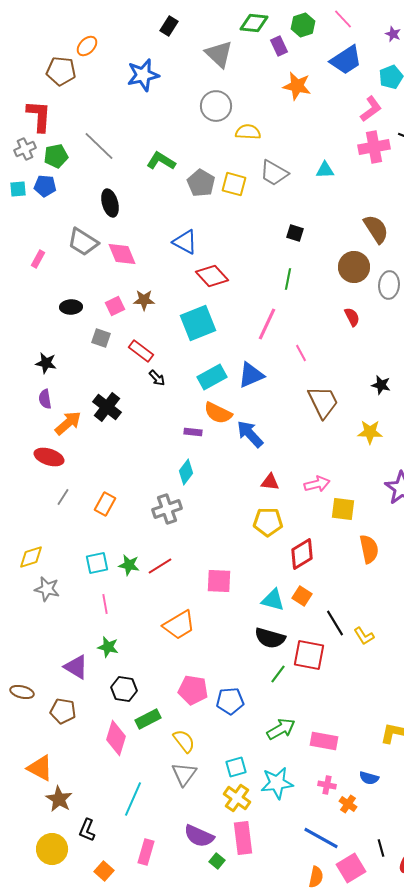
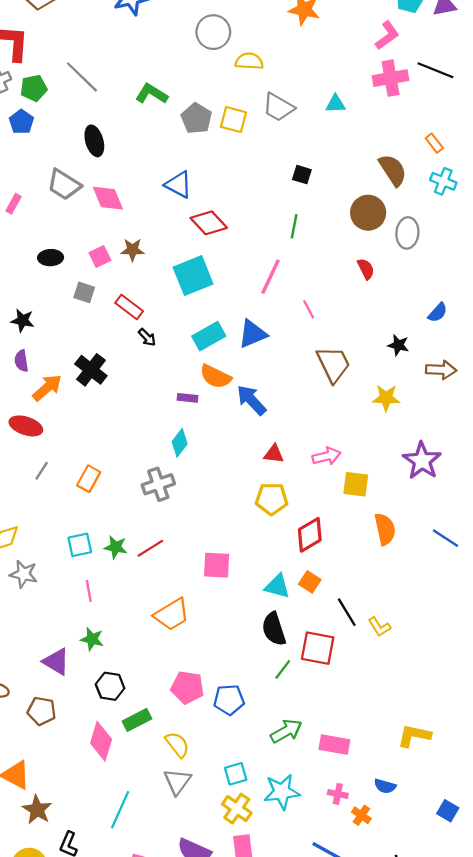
blue pentagon: (45, 186) -> (21, 122), turned 30
black semicircle: (270, 638) -> (274, 629), turned 56

